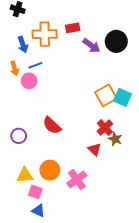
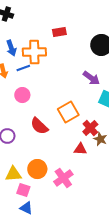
orange cross: (45, 34) -> (34, 52), moved
purple arrow: (91, 46) -> (91, 78), moved
pink circle: (29, 81) -> (22, 95), moved
orange square: (106, 95) -> (68, 112), moved
red triangle: (94, 149) -> (80, 149), turned -40

